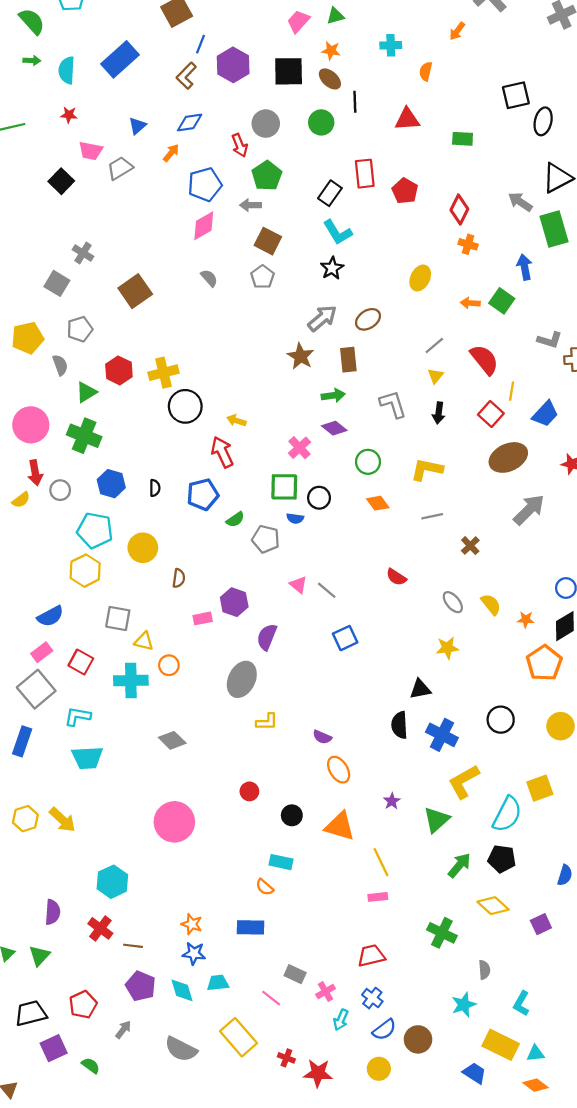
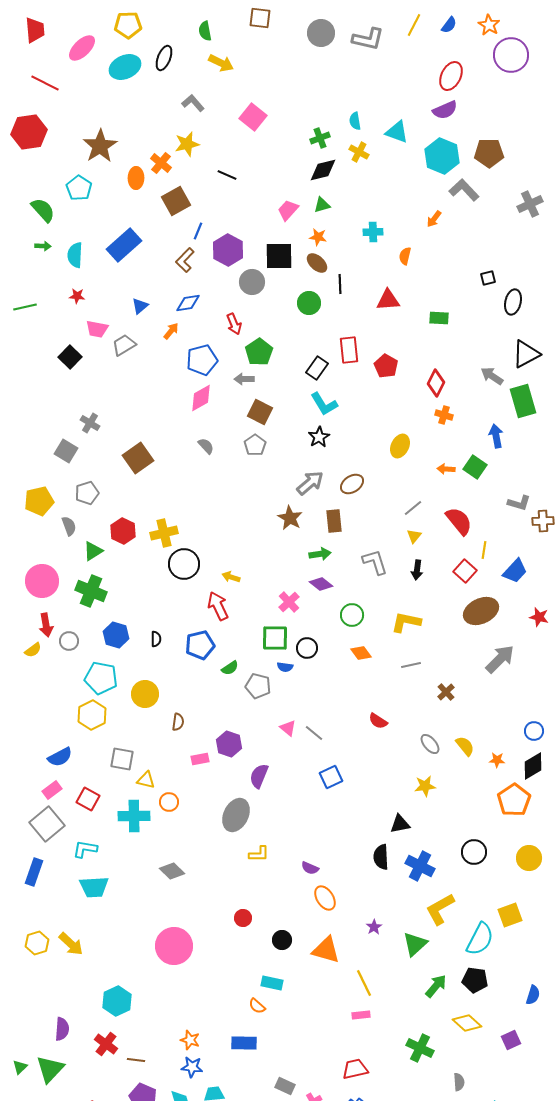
black square: (516, 95) -> (488, 278), size x0.6
gray circle: (266, 124) -> (252, 282), moved
green triangle: (39, 956) -> (50, 1069), size x1.4

